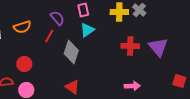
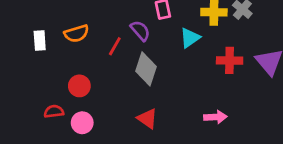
purple semicircle: (57, 18) -> (140, 31), moved
cyan triangle: (87, 30) -> (190, 38), moved
pink arrow: (132, 86) -> (215, 117), moved

